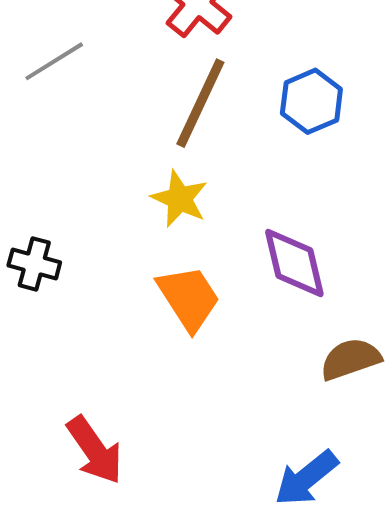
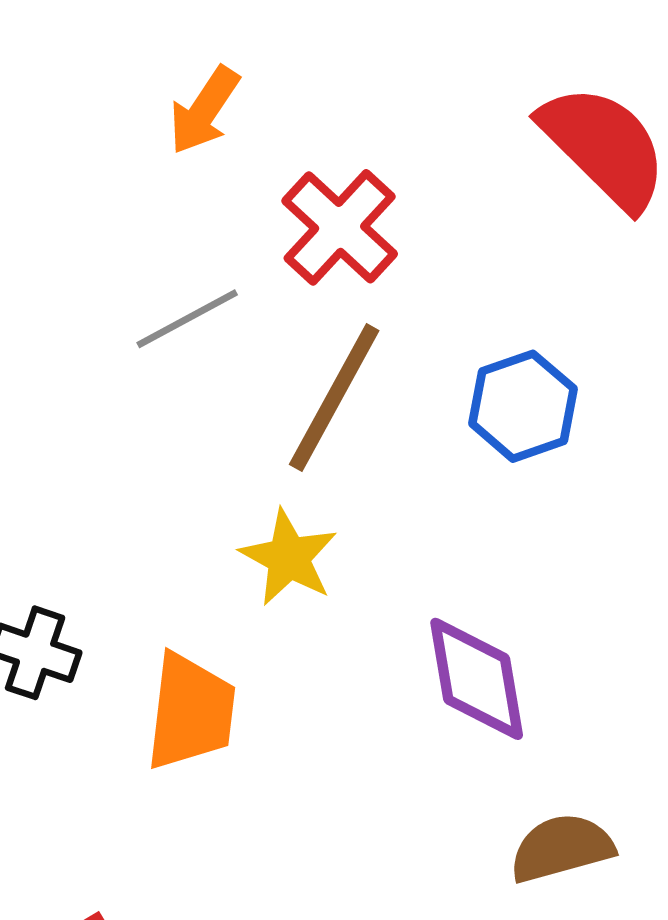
gray line: (54, 61) -> (187, 319), moved
orange trapezoid: (189, 298) -> (191, 712), moved, turned 36

